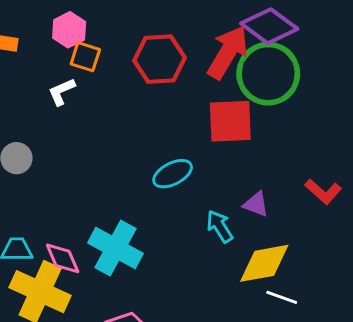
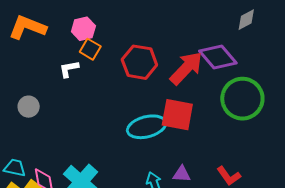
green circle: (268, 74) -> (242, 99), moved
cyan ellipse: (173, 174) -> (147, 127), moved, size x1.4
purple triangle: (256, 204) -> (182, 174), turned -30

